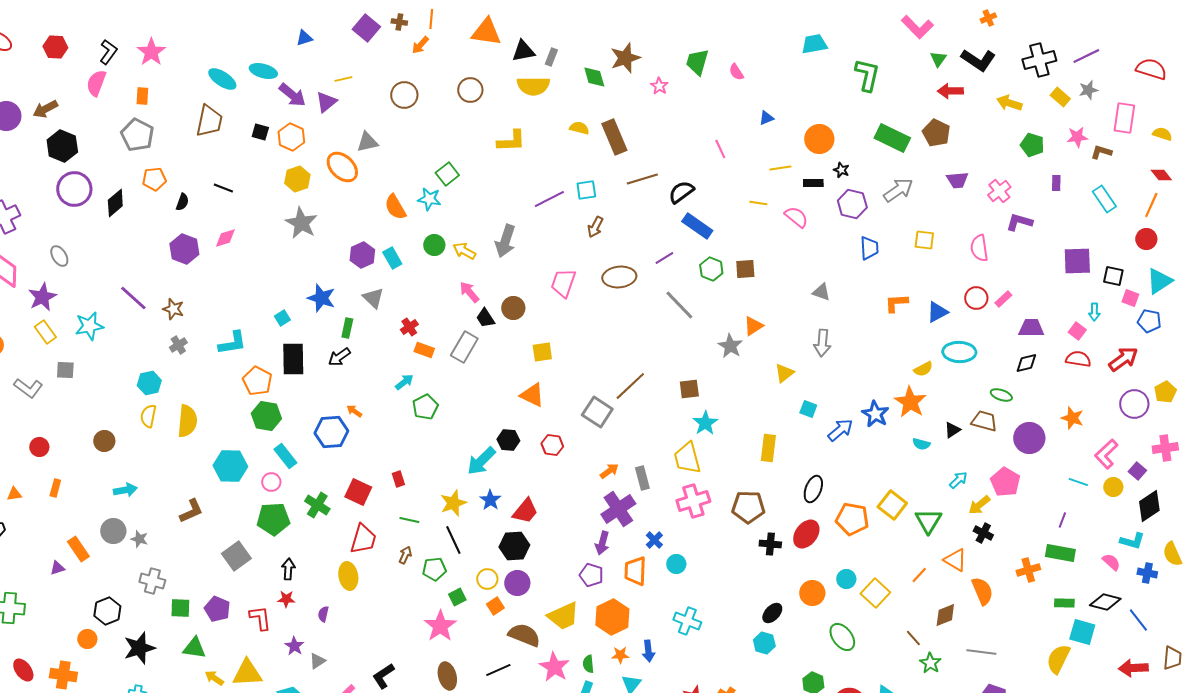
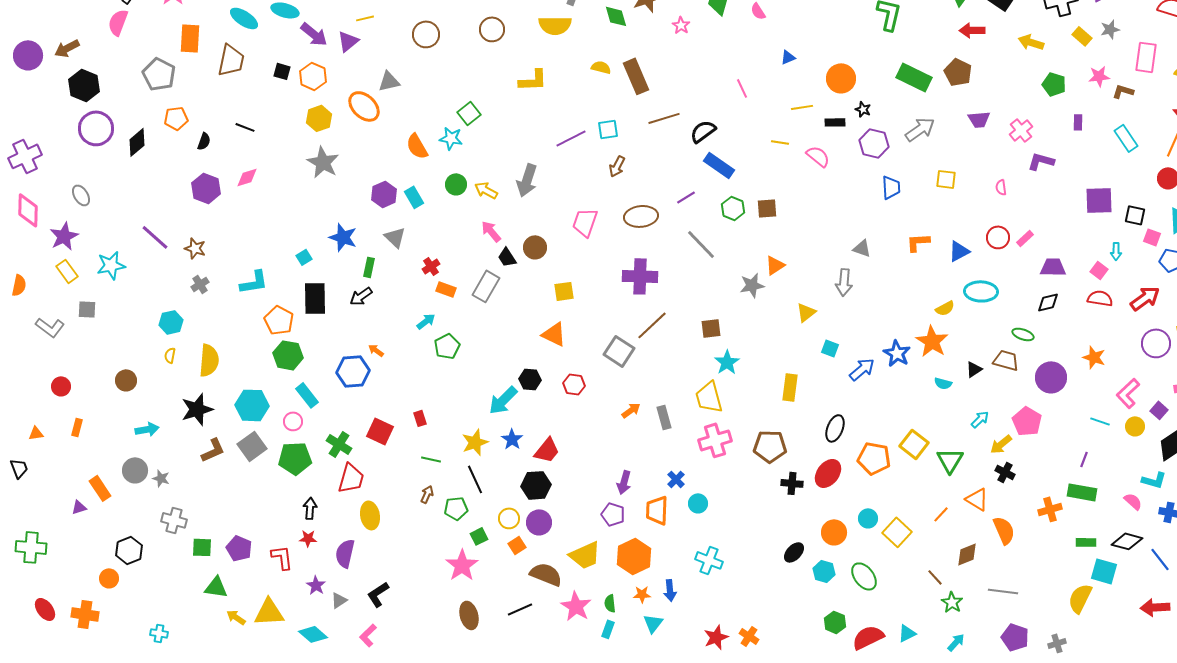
orange rectangle: (142, 96) -> (190, 38), moved, size x1.6
pink semicircle: (979, 248) -> (1001, 187), size x0.6
gray triangle: (821, 292) -> (862, 248), moved
gray star: (730, 346) -> (752, 285), turned 30
yellow semicircle: (148, 416) -> (170, 355), size x0.7
purple cross: (618, 509) -> (640, 276), moved, turned 36
red trapezoid: (363, 539) -> (351, 478), moved
gray square: (236, 556) -> (252, 446), moved
purple semicircle: (323, 614) -> (345, 553), size x1.8
cyan hexagon: (764, 643) -> (824, 571), moved
black star: (139, 648) -> (197, 409), moved
black L-shape: (383, 676) -> (378, 594), moved

